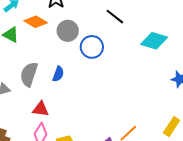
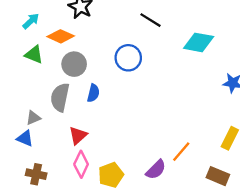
gray circle: (68, 31) -> (74, 64), moved
red triangle: (41, 109) -> (78, 135), turned -42

